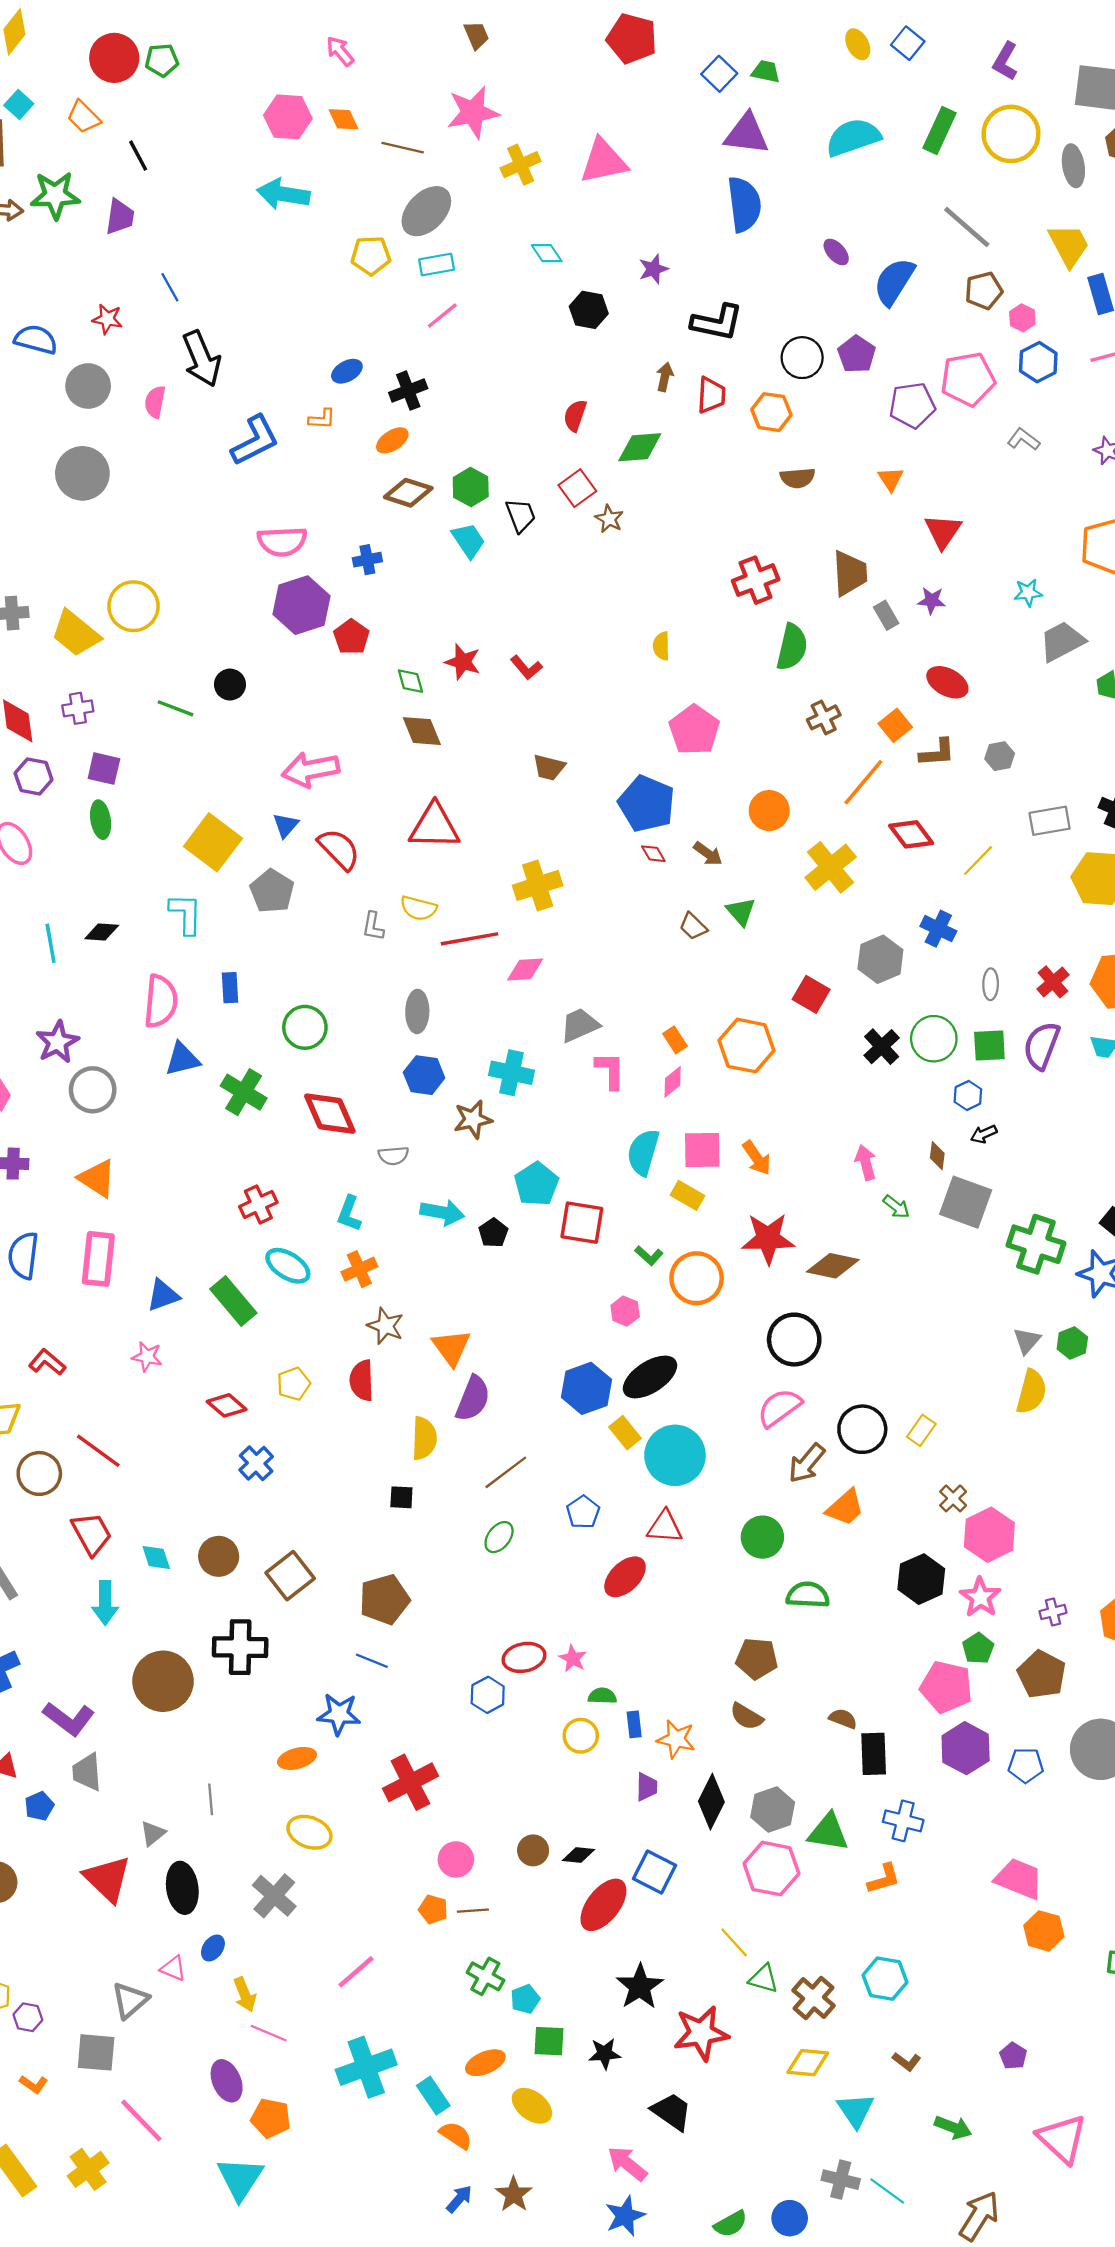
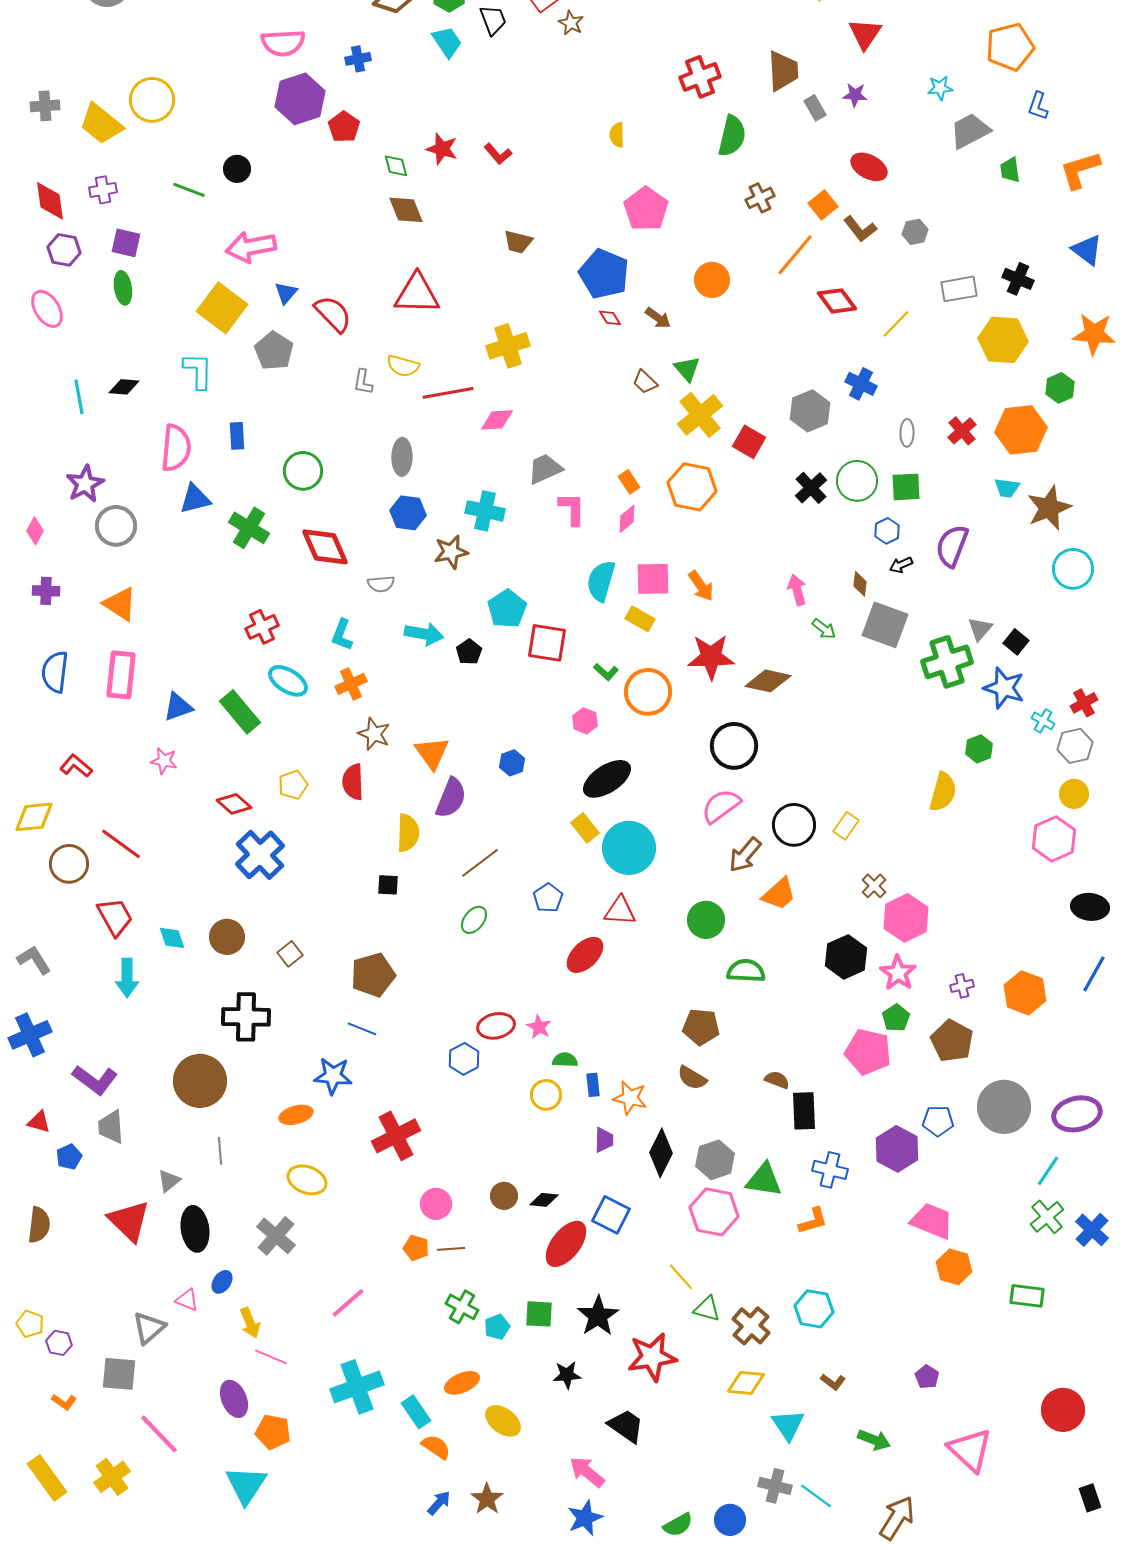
brown L-shape: (937, 753) -> (860, 229), turned 56
pink arrow: (311, 770) -> (251, 247), moved
yellow cross: (831, 867) -> (700, 415), moved
purple semicircle: (1042, 1046) -> (952, 546), moved
green cross: (1036, 1244) -> (947, 662), turned -36
gray triangle: (1027, 1341) -> (980, 629), moved
blue hexagon: (586, 1388) -> (512, 763), moved, size x0.6
blue cross: (256, 1463) -> (260, 855), size x1.6
brown square: (290, 1576) -> (290, 954), size x0.6
brown circle: (163, 1681) -> (200, 1081), moved
purple hexagon: (966, 1748) -> (897, 1149), moved
green square: (549, 2041) -> (539, 1314), moved

